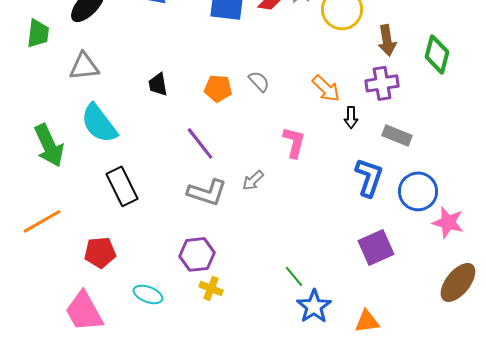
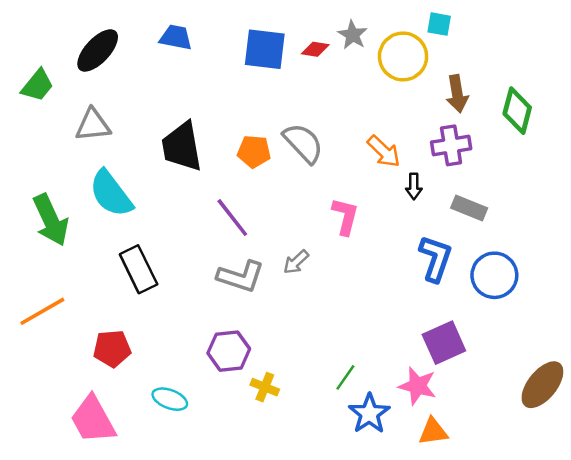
green trapezoid: (38, 33) -> (38, 85), turned 32
gray semicircle: (259, 81) -> (303, 143), size x1.6
black trapezoid: (158, 84) -> (182, 147), size x1.8
pink star: (448, 222) -> (417, 386), moved
green line: (294, 276) -> (345, 377), turned 75
yellow cross: (211, 288) -> (265, 387), moved

